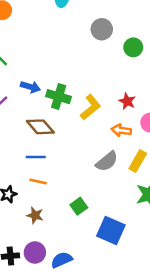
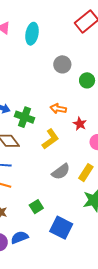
yellow L-shape: (91, 107) -> (50, 139), moved
orange arrow: (121, 130) -> (58, 109), moved
blue semicircle: (62, 260) -> (20, 237), moved

